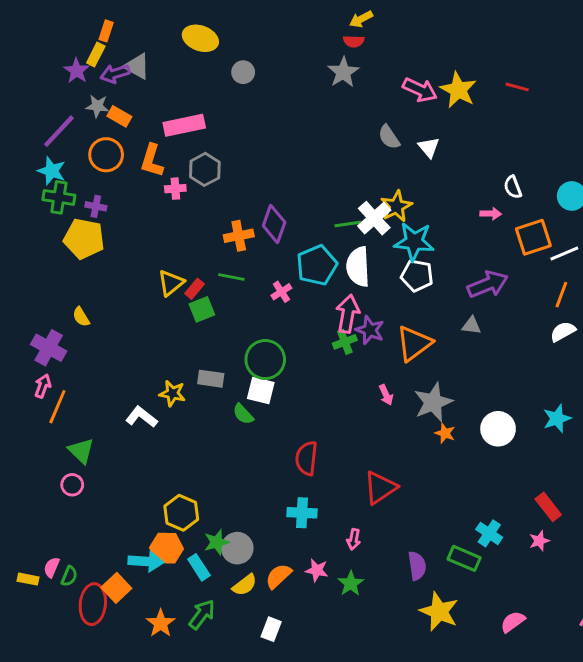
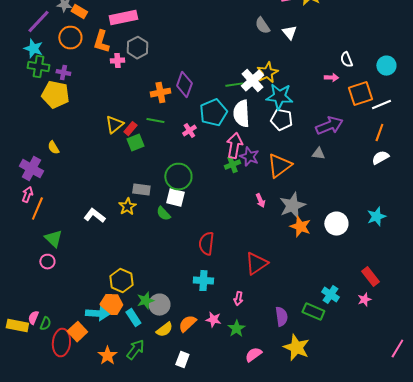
yellow star: (172, 393) -> (127, 207), moved, turned 30
orange star: (445, 433) -> (300, 227), size x1.5
yellow rectangle: (28, 579) -> (17, 326), size x1.5
pink semicircle: (513, 622) -> (253, 355), moved

